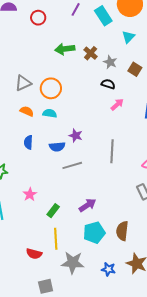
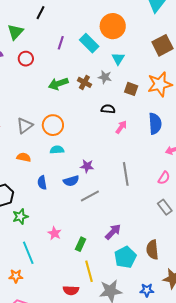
gray star: (110, 62) -> (105, 77), moved
orange semicircle: (27, 111) -> (24, 157), moved

